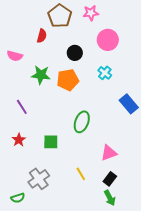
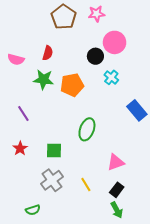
red semicircle: (42, 36) -> (48, 53), moved
black circle: (75, 53) -> (95, 56), moved
gray cross: (39, 179) -> (52, 180), moved
green semicircle: (18, 198) -> (33, 210), moved

